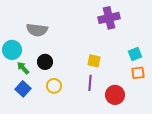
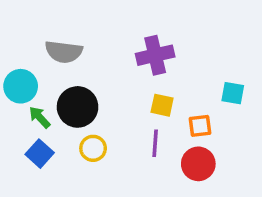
purple cross: (109, 18) -> (155, 55), moved
cyan square: (135, 54) -> (233, 93), turned 32
black circle: (45, 62) -> (78, 107), size x1.5
orange square: (138, 73) -> (200, 126), moved

